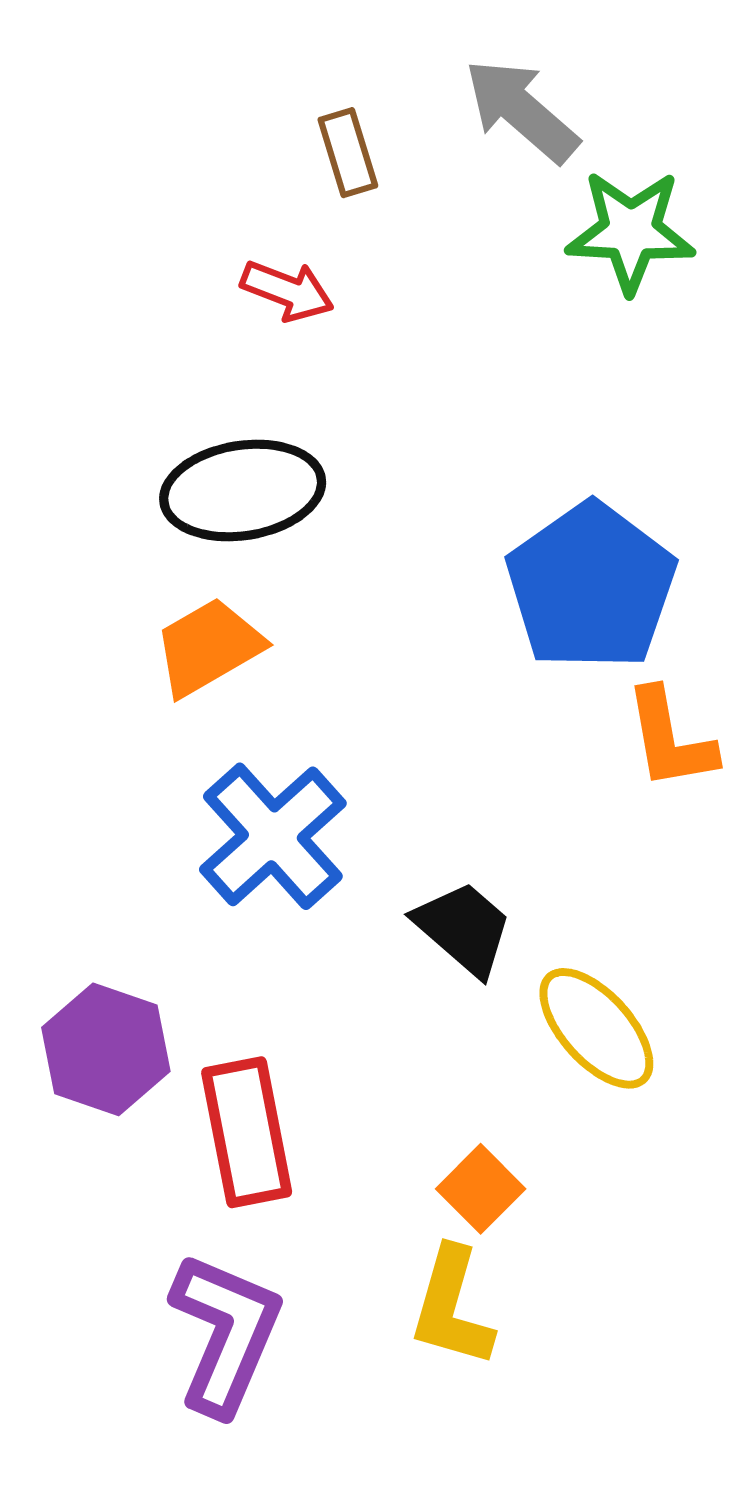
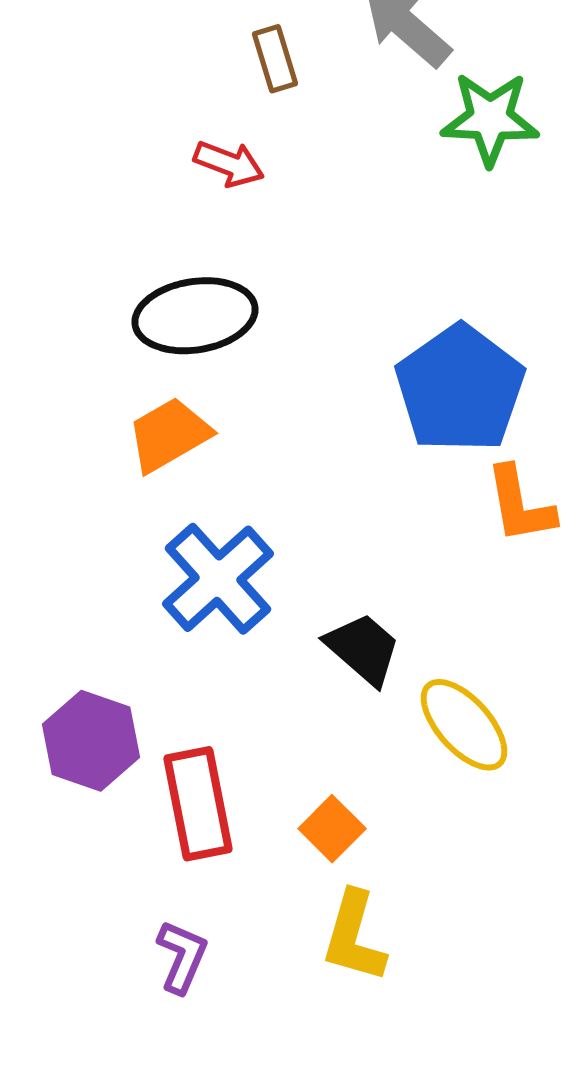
orange square: (481, 1189) -> (332, 829), moved
purple L-shape: (226, 1333) -> (182, 957), size x0.6

